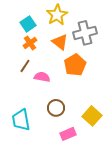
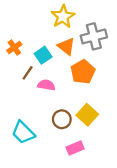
cyan square: (28, 24) -> (43, 55), moved
orange cross: (30, 43) -> (14, 47), moved
yellow square: (92, 116) -> (87, 115), moved
cyan trapezoid: (21, 120) -> (23, 133), turned -35

